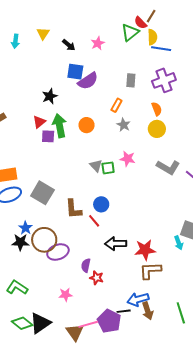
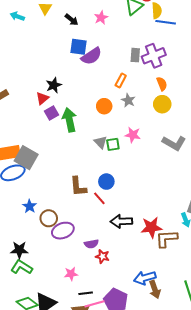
cyan arrow: (15, 41) -> (17, 16), turned 104
purple cross: (164, 80) -> (154, 56), moved
black star: (50, 96) -> (54, 85), moved
orange circle: (87, 125) -> (104, 106), moved
green arrow: (59, 126) -> (69, 120), moved
purple square: (48, 136) -> (52, 113), turned -32
gray square: (42, 193) -> (26, 158), moved
brown circle: (44, 240) -> (49, 218), size x0.7
black star: (20, 242) -> (19, 250), moved
purple semicircle: (86, 265) -> (91, 244), turned -112
brown L-shape: (150, 271) -> (167, 239), moved
black line: (124, 311) -> (86, 293), moved

